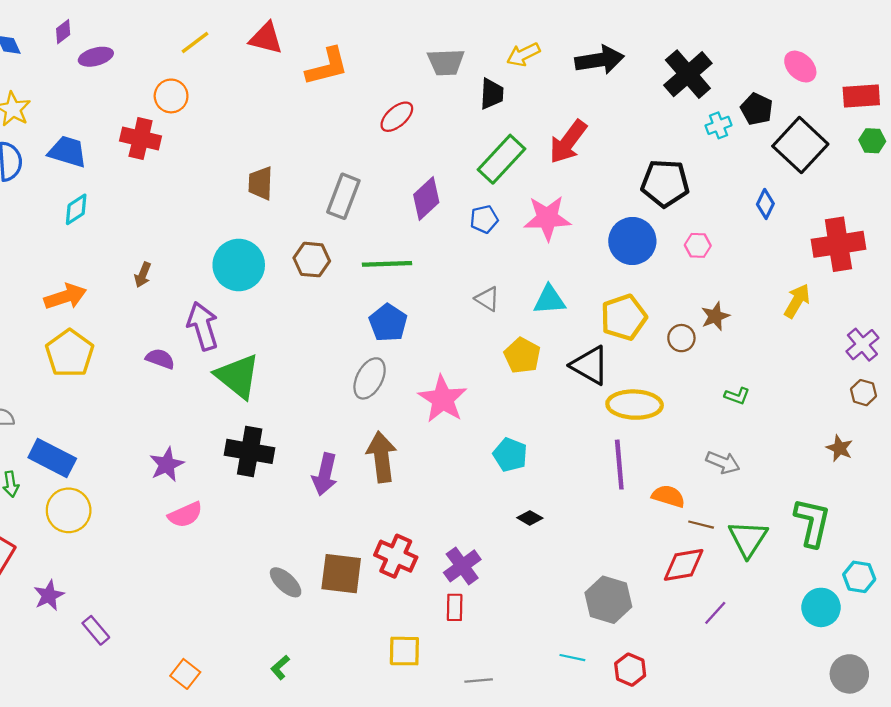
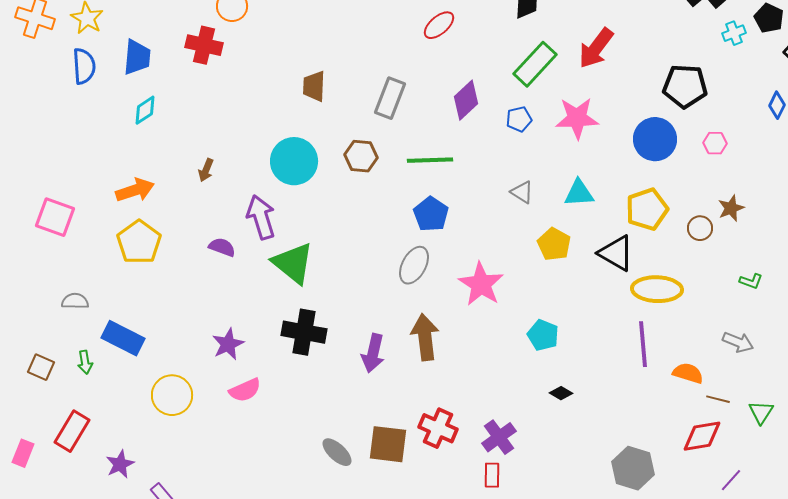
blue trapezoid: (67, 152) -> (137, 57), turned 78
yellow circle: (69, 510) -> (172, 395), moved
green triangle: (748, 539) -> (761, 412), size x0.7

